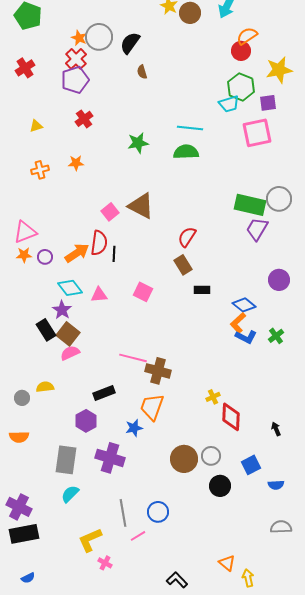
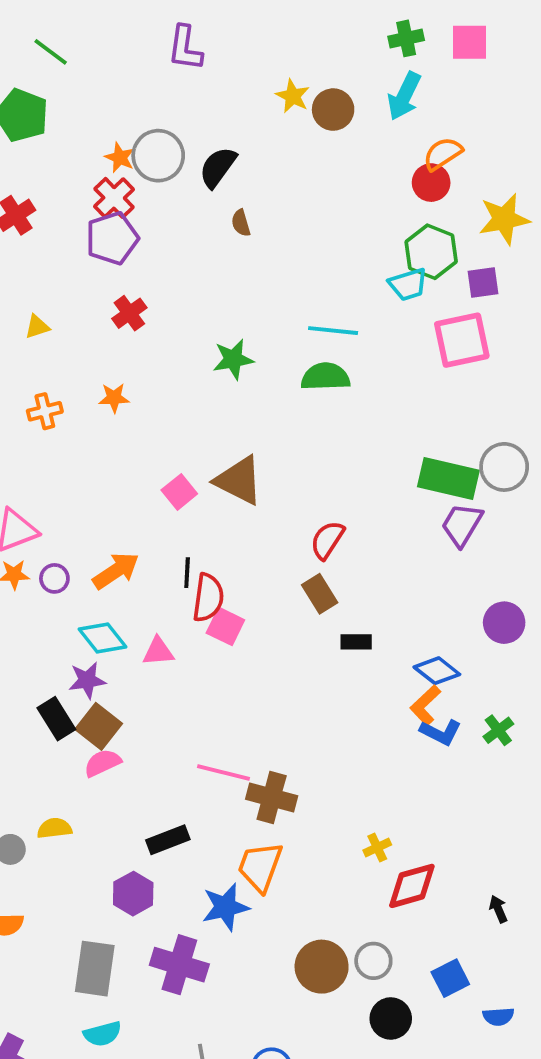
red semicircle: (99, 243) -> (208, 598), moved
pink square: (143, 292) -> (225, 626), moved
purple star: (62, 310) -> (87, 680), turned 30
red diamond: (231, 417) -> (412, 886), turned 72
blue star: (134, 428) -> (225, 907), size x1.4
cyan semicircle: (70, 494) -> (102, 1034), turned -150

